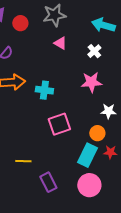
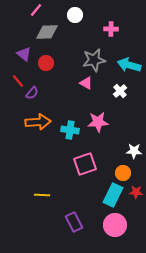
gray star: (54, 15) -> (94, 60), moved
pink star: (91, 82) -> (98, 122), moved
yellow line: (23, 161) -> (42, 195), moved

